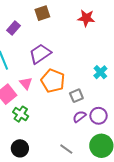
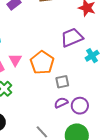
purple trapezoid: (40, 54) -> (72, 37), moved
cyan cross: (100, 72) -> (92, 56), moved

